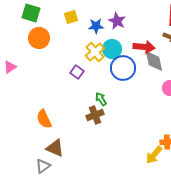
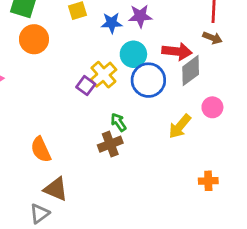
purple star: (117, 21) -> (140, 16), turned -30
yellow cross: (95, 52) -> (103, 75), moved
gray diamond: (154, 61) -> (191, 71), turned 65
yellow arrow: (154, 155) -> (180, 126), moved

